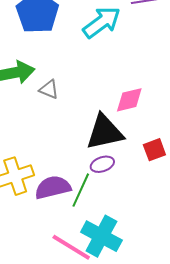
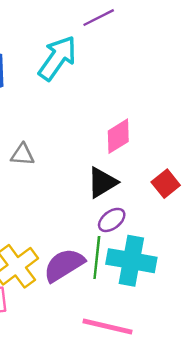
black triangle: (105, 132) -> (102, 182), size x0.7
cyan cross: (101, 236) -> (131, 261), moved

